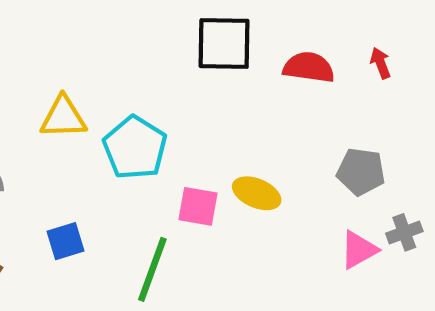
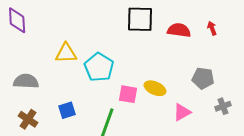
pink triangle: (359, 250) -> (182, 112), moved

